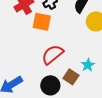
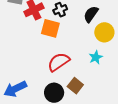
cyan star: (88, 65) -> (96, 57), moved

